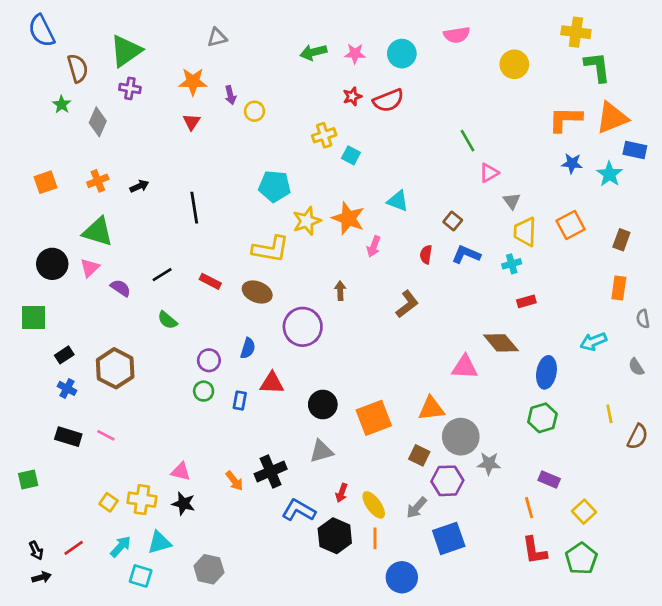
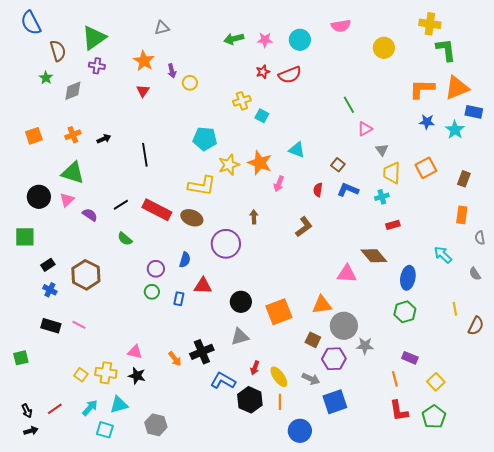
orange star: (193, 82) -> (144, 61), turned 30
gray diamond: (98, 122) -> (73, 91), turned 45
red rectangle: (210, 281) -> (157, 210), size x1.8
cyan arrow: (593, 342) -> (443, 255), turned 66
gray arrow: (417, 508) -> (311, 379), turned -108

